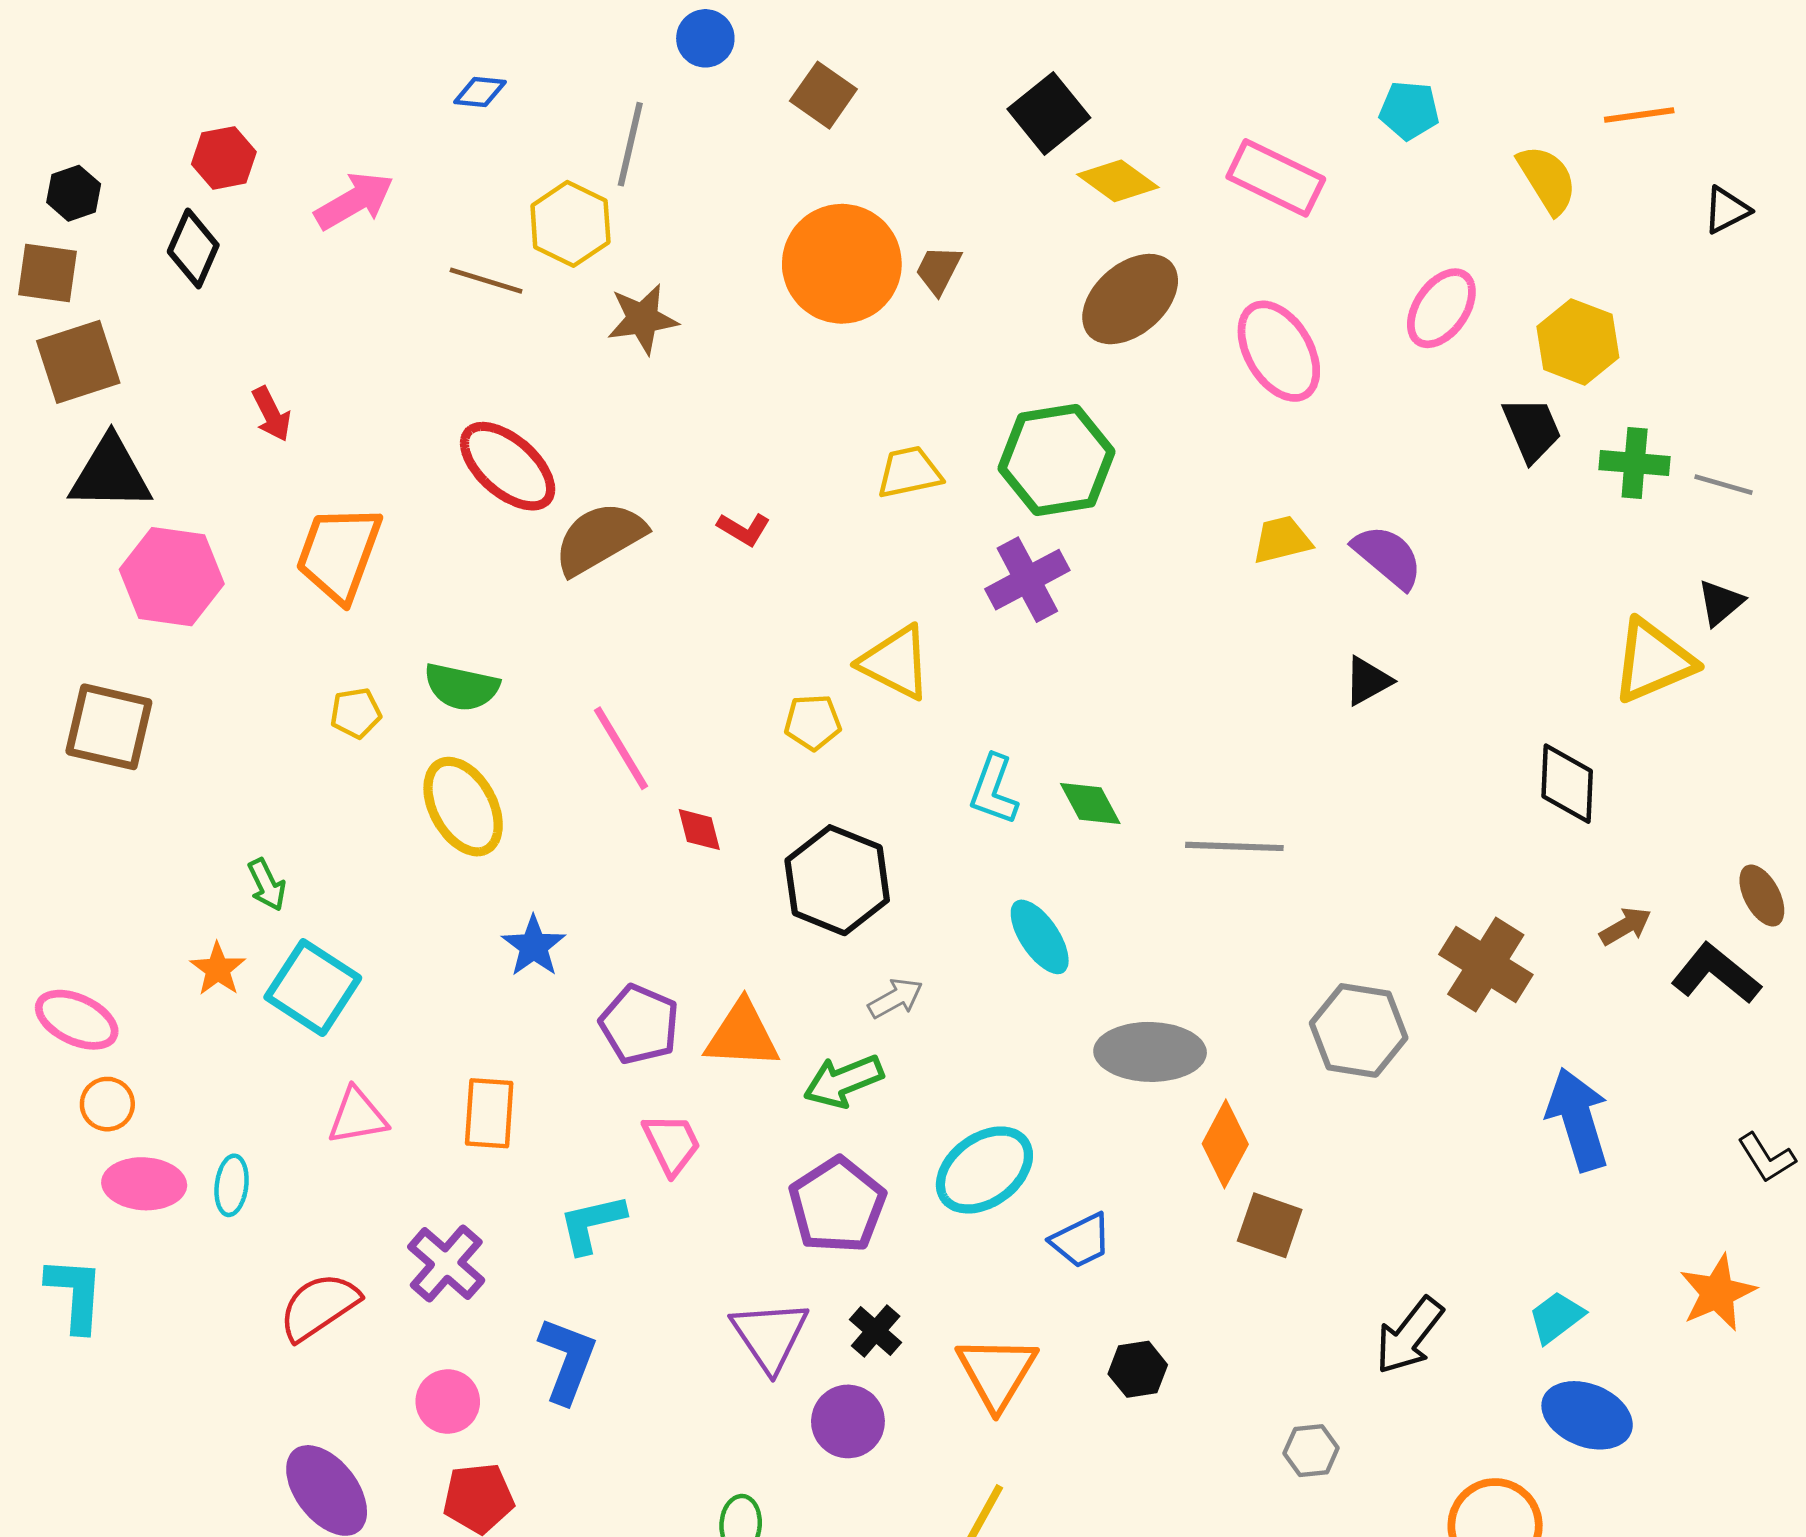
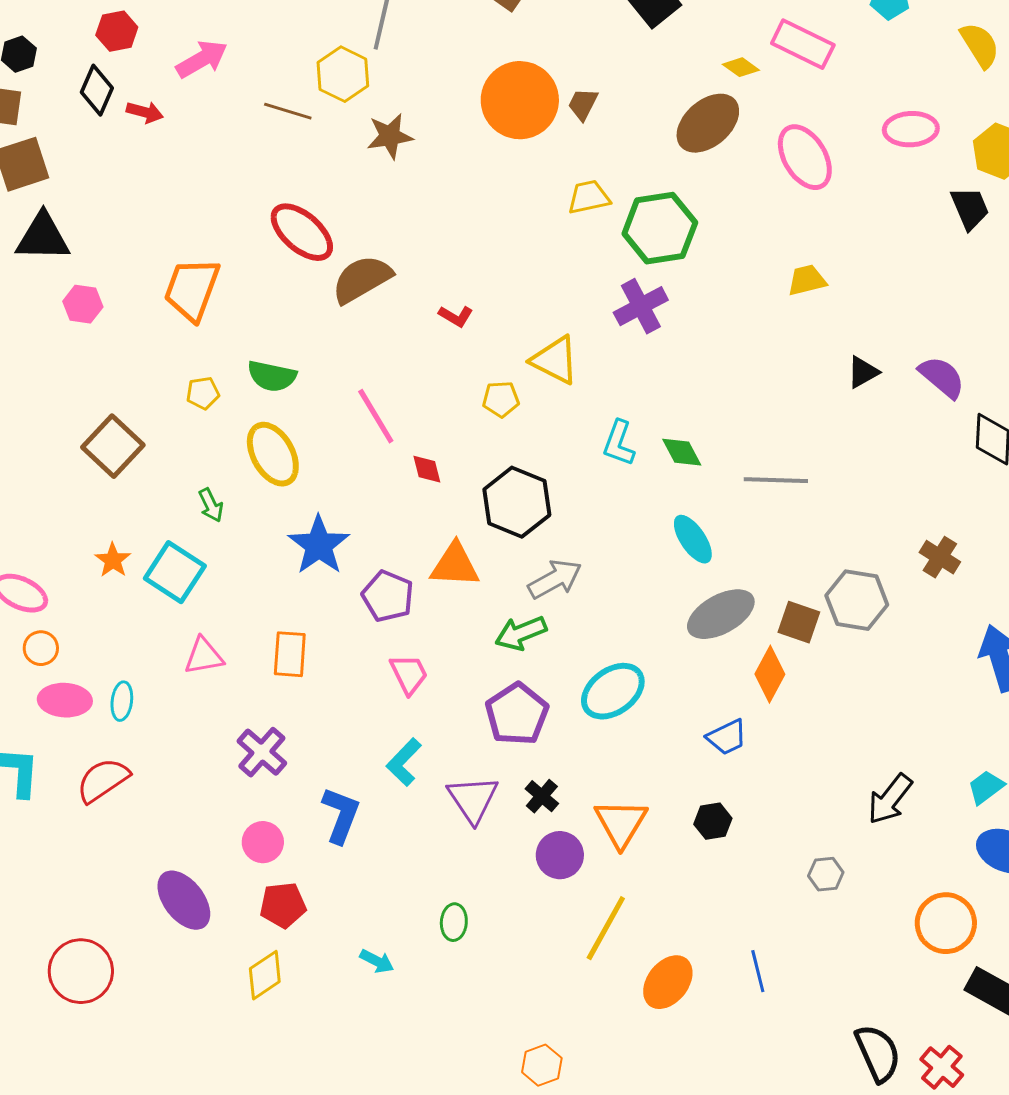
yellow diamond: (1118, 181) -> (741, 67), moved, size x0.7
pink ellipse: (1441, 308) -> (911, 129), turned 52
red arrow: (271, 414) -> (145, 112), moved, turned -48
yellow trapezoid: (909, 472) -> (589, 197), moved
red L-shape: (744, 529) -> (456, 316), moved
purple semicircle: (1388, 557) -> (942, 377), moved
pink hexagon: (172, 577) -> (83, 304), size x0.6
brown square: (109, 727) -> (113, 446), moved, turned 30
green arrow: (267, 885) -> (211, 505), moved
cyan ellipse: (1040, 937) -> (693, 539), moved
blue star: (534, 946) -> (319, 545), size x1.5
brown cross: (1486, 965) -> (940, 557), size x0.7
gray arrow: (896, 998) -> (555, 579), size x1.5
orange triangle: (742, 1035) -> (455, 565), moved
gray ellipse: (1150, 1052) -> (721, 614), turned -30
cyan L-shape: (592, 1224) -> (404, 762), moved, turned -33
brown square: (1270, 1225) -> (799, 622), moved
blue trapezoid: (1081, 1241) -> (727, 737), moved
red semicircle: (319, 1306) -> (103, 780), moved
purple circle: (848, 1421) -> (560, 855), moved

